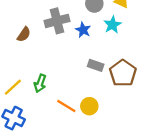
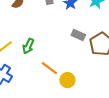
yellow circle: (89, 106) -> (67, 80), moved

